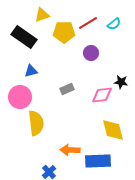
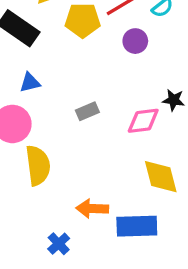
purple circle: (91, 53) -> (135, 41), moved

